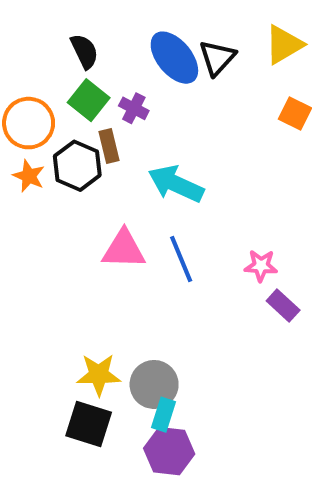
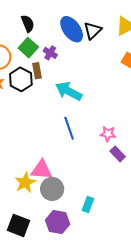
pink triangle: (124, 249) -> (41, 170), moved
yellow star: (99, 375) -> (25, 183), turned -30
cyan rectangle: (164, 415) -> (88, 204), moved
black square: (89, 424) -> (19, 225), moved

